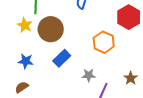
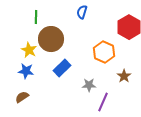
yellow star: (25, 25) -> (29, 50), moved
brown star: (131, 78) -> (124, 76), moved

